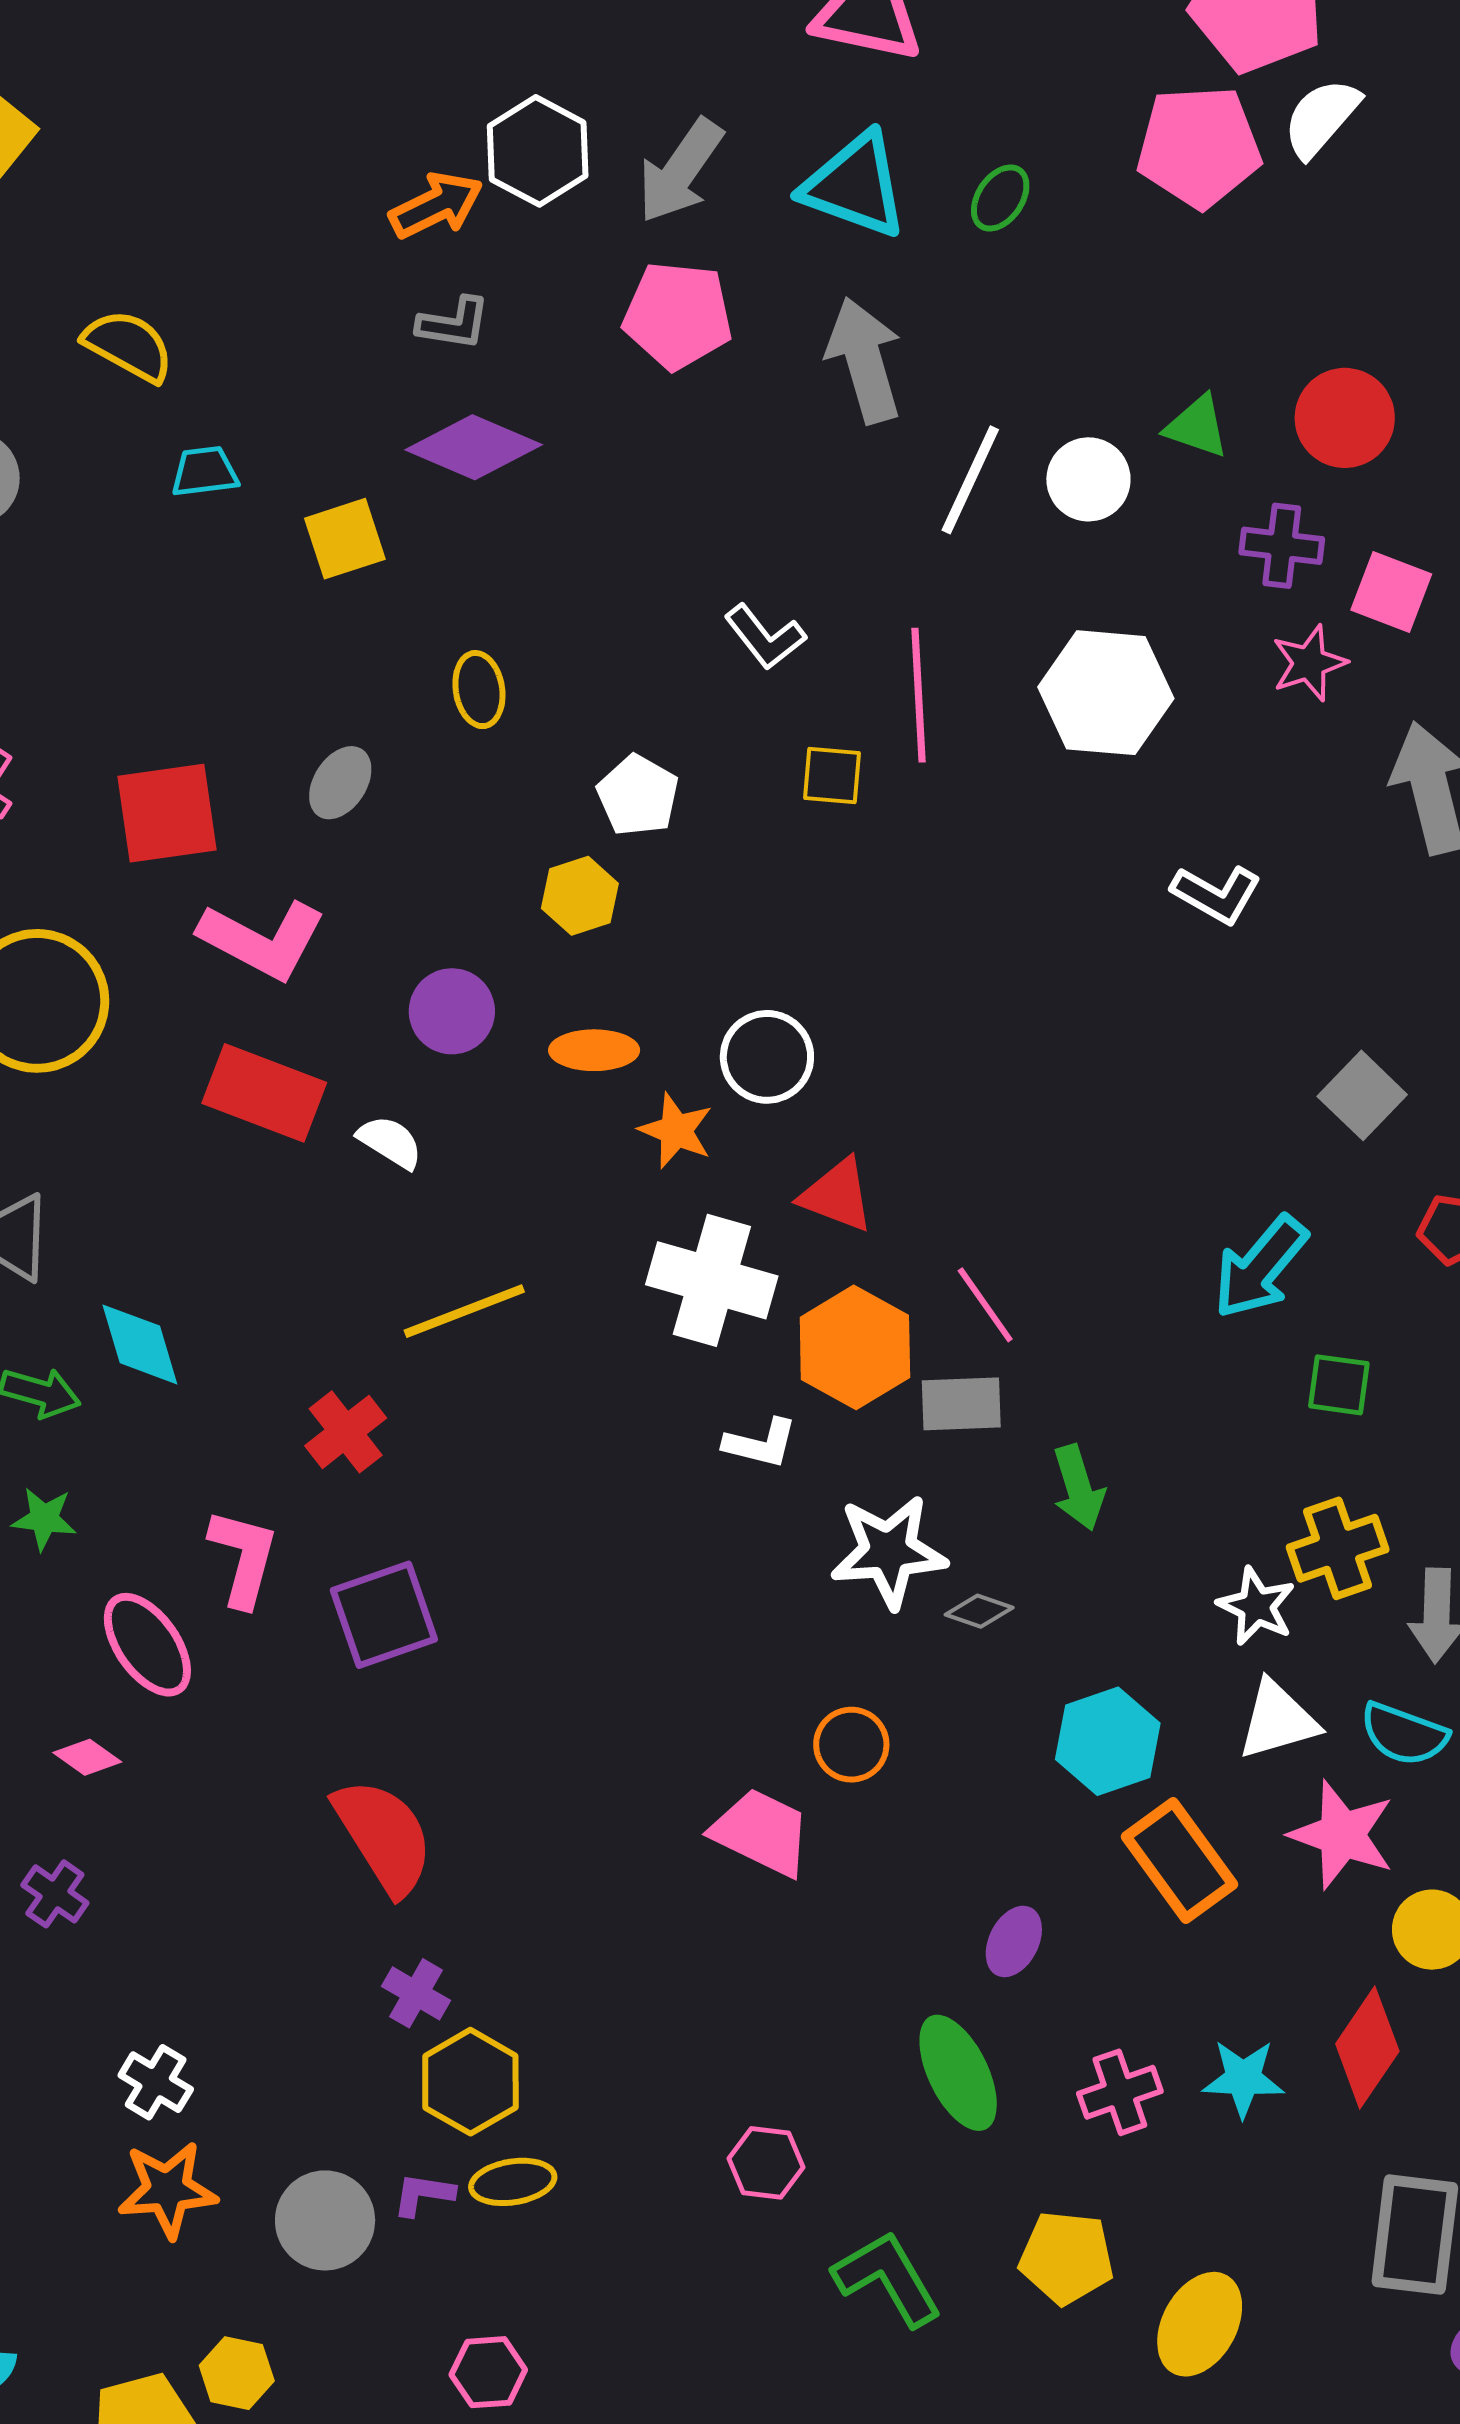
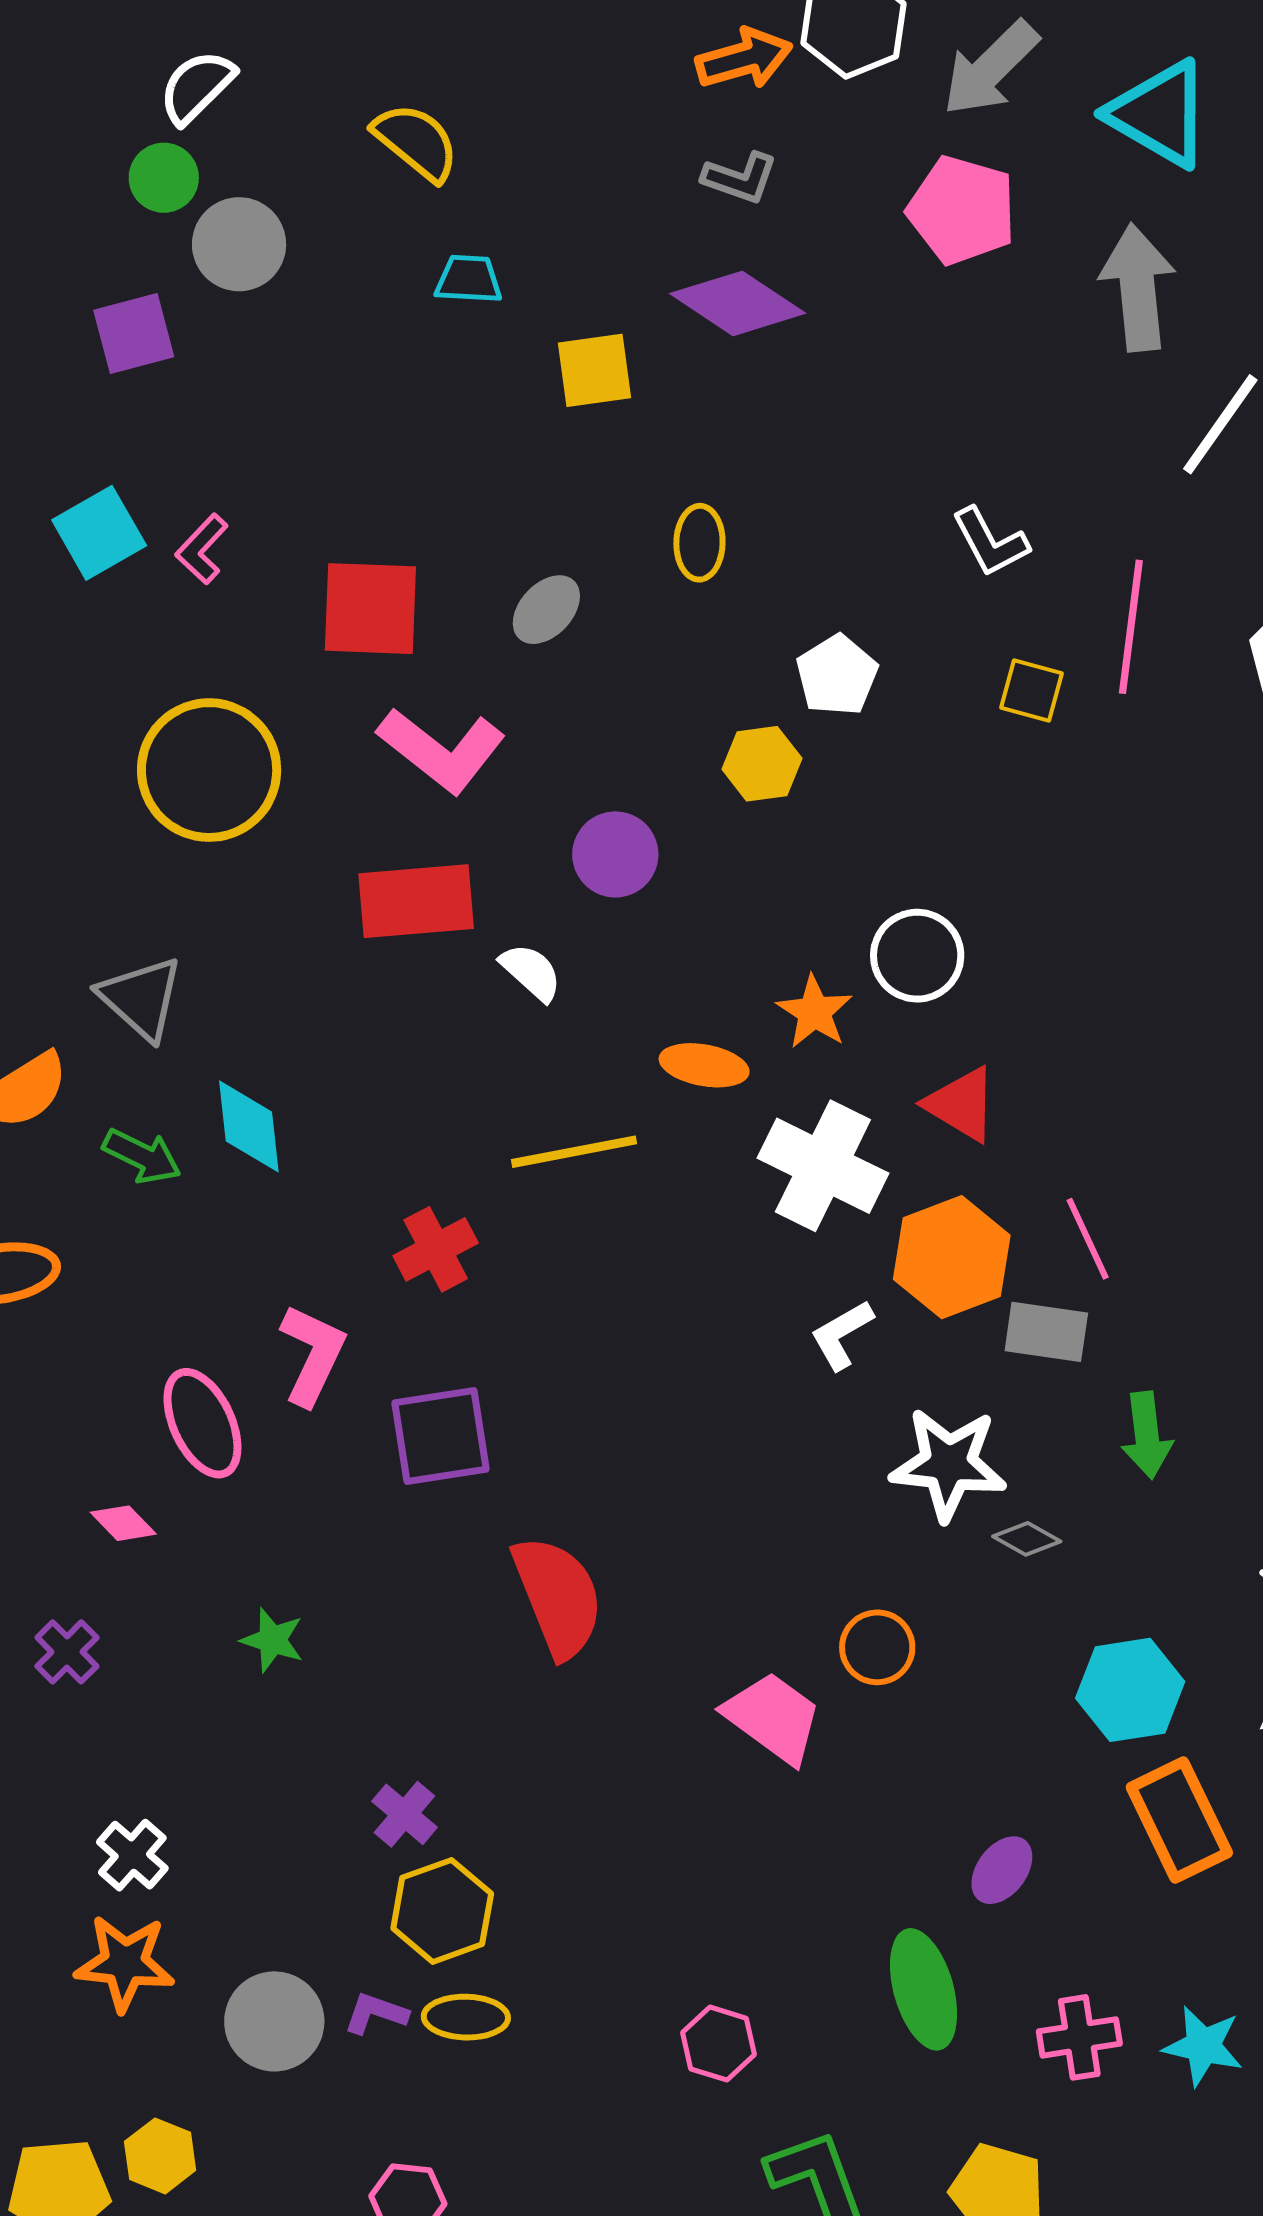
orange ellipse: (594, 1050) -> (704, 1065), moved
red rectangle: (264, 1093) -> (416, 901), turned -36
white L-shape: (761, 1443) -> (842, 1335), turned 126
green star: (44, 1519) -> (272, 1640), moved
red semicircle: (384, 1836) -> (558, 1597), moved

